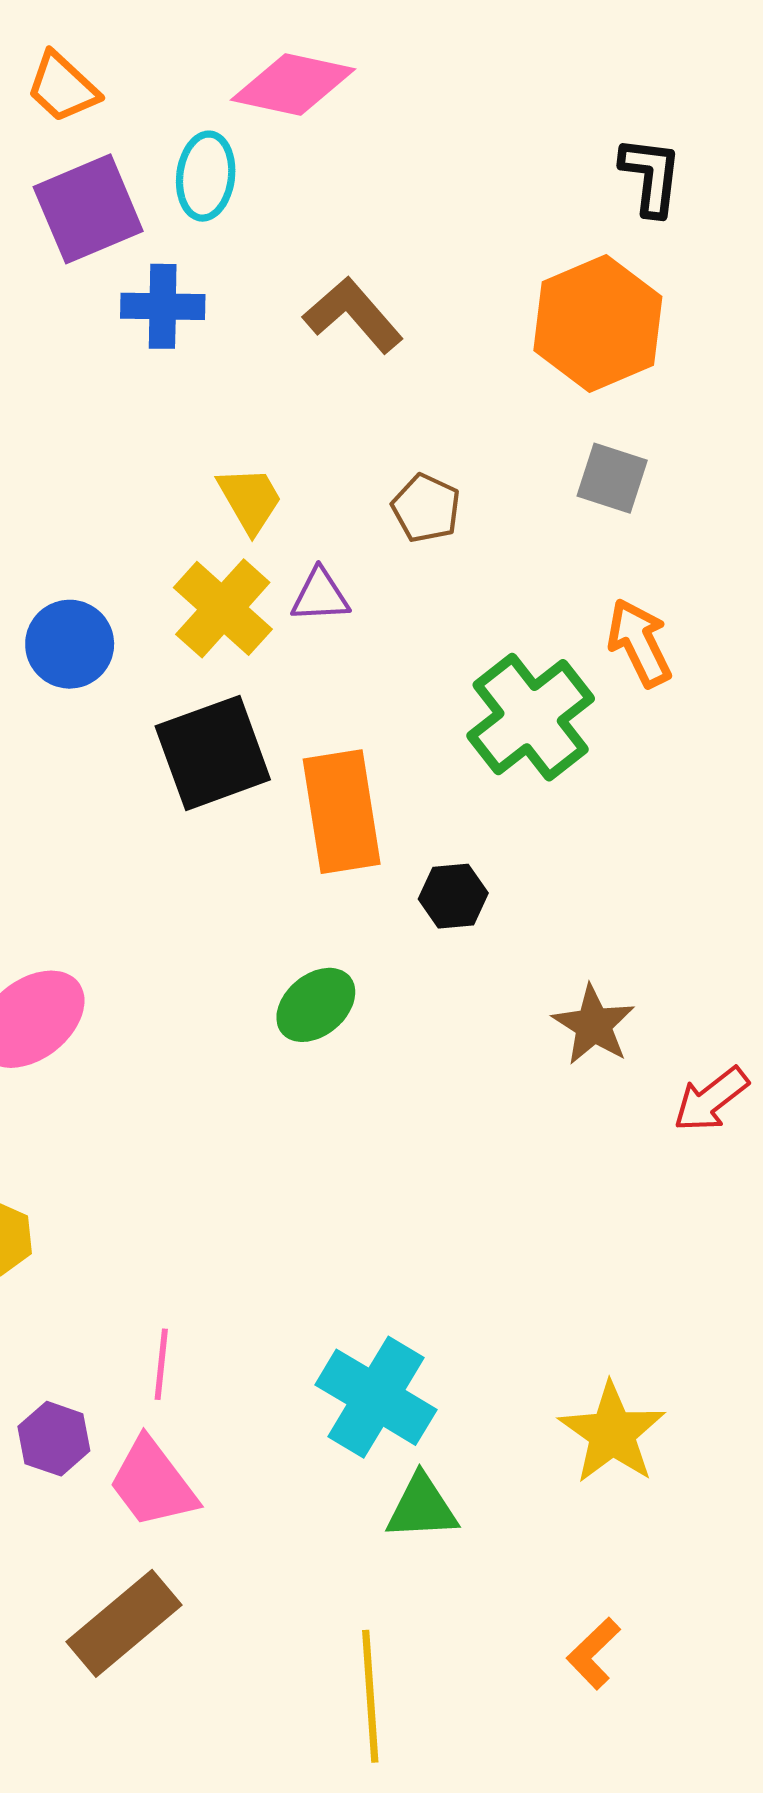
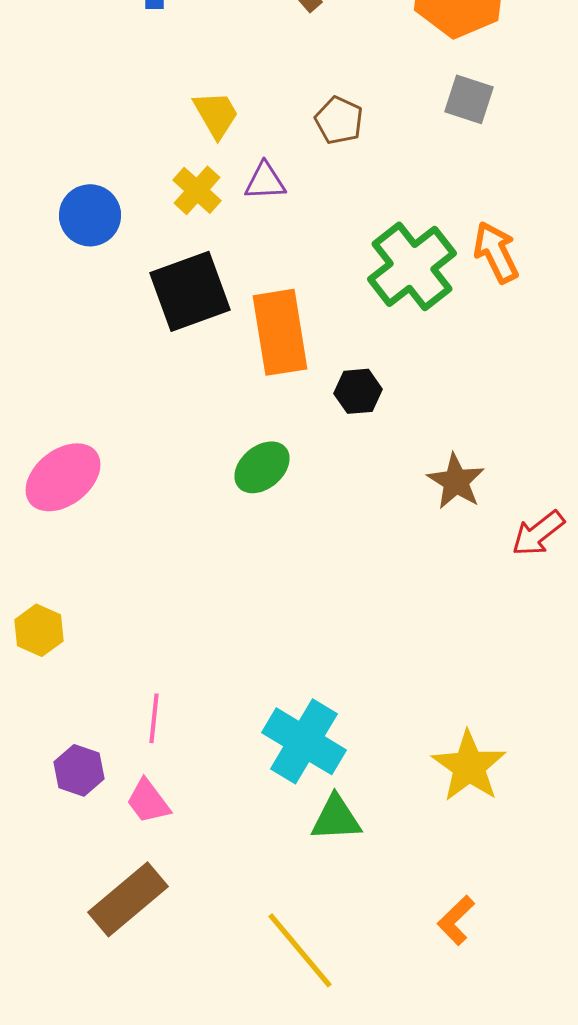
yellow cross: (223, 608) -> (197, 190), size x0.7
orange arrow: (639, 643) -> (496, 252), moved
pink trapezoid: (153, 1483) -> (148, 801), size x0.7
yellow line: (370, 1696) -> (300, 950), turned -36

